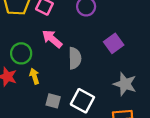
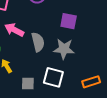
purple square: (114, 43) -> (69, 21), turned -30
gray star: (125, 84) -> (64, 49), moved

